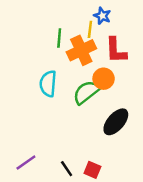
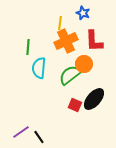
yellow line: (90, 29) -> (60, 23), moved
green line: (59, 38) -> (28, 47), moved
black line: (67, 169) -> (39, 137), moved
red square: (92, 170) -> (75, 105), moved

